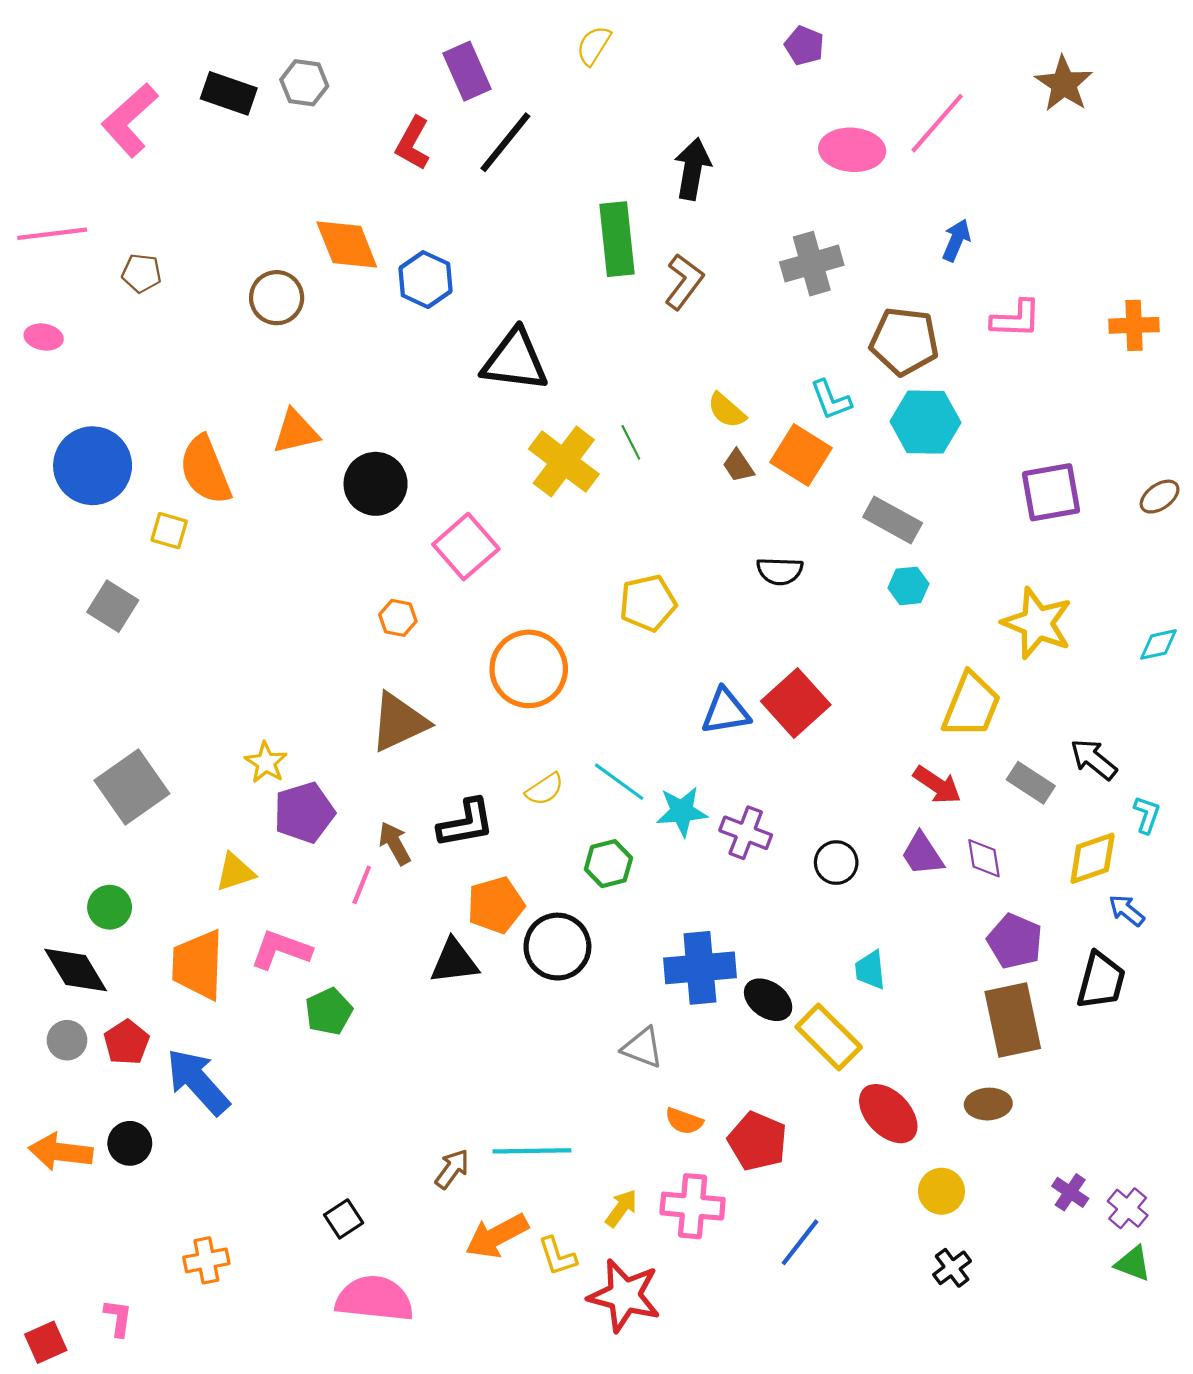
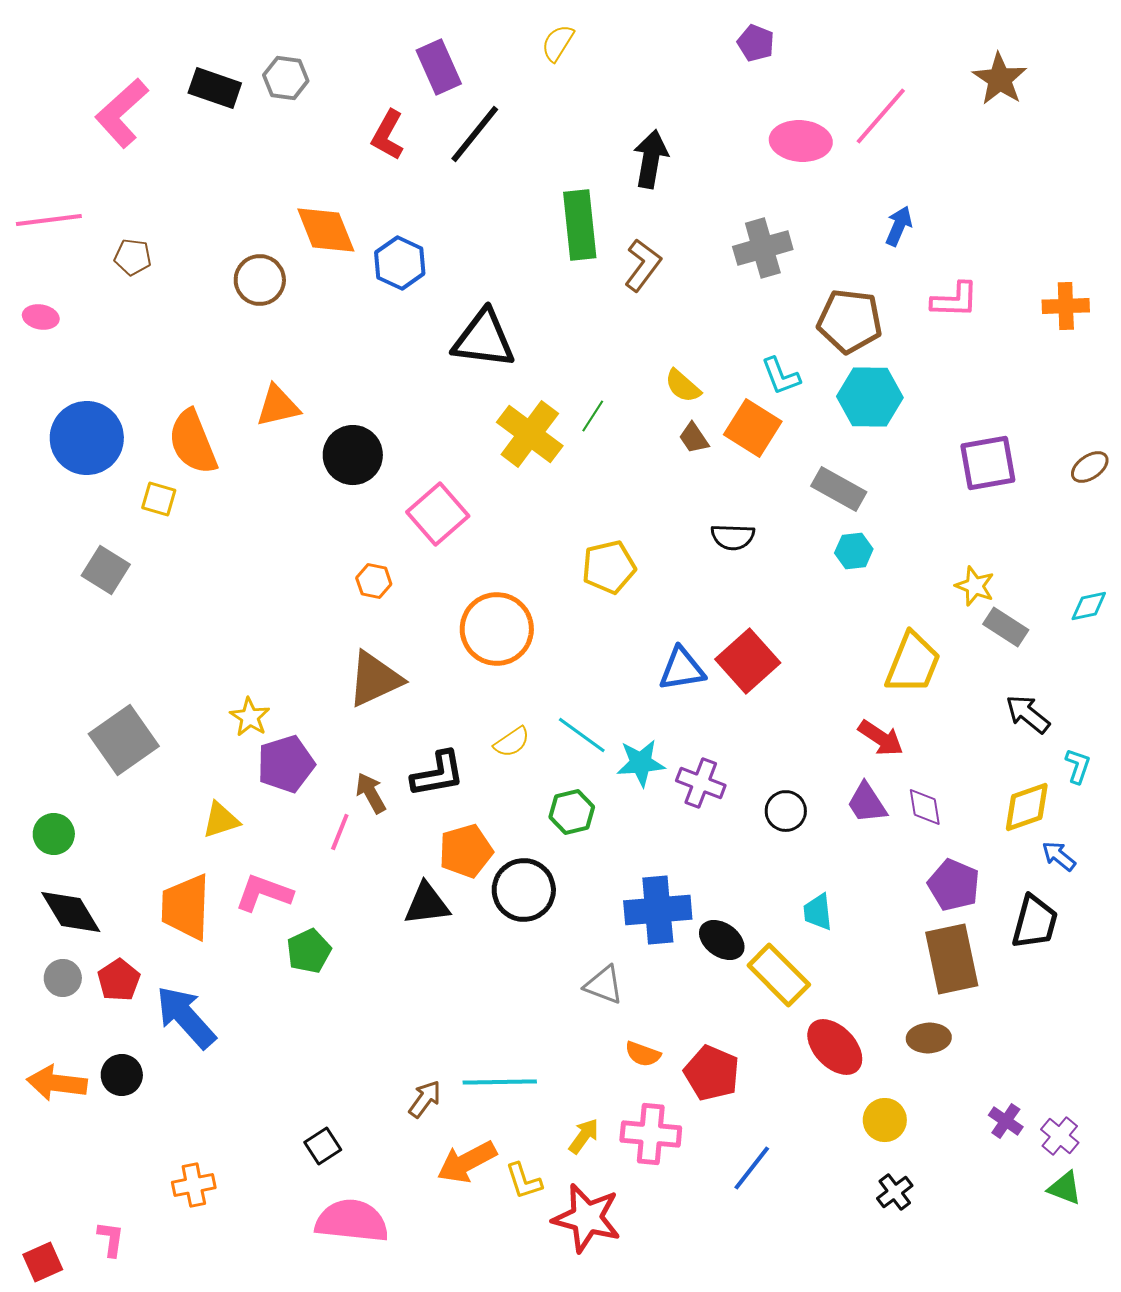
green line: (631, 442) -> (593, 416), turned 60
yellow star: (1037, 623) -> (975, 586), size x0.6
gray rectangle: (1031, 783) -> (1006, 627), moved
green circle: (110, 907) -> (54, 834), moved

